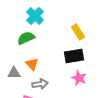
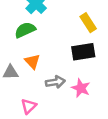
pink star: (79, 78) -> (81, 88), moved
gray arrow: (40, 84) -> (55, 82), moved

